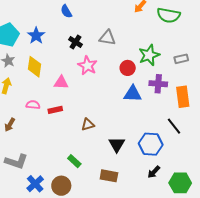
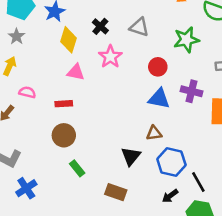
green star: (149, 55) -> (186, 40), moved
yellow diamond: (34, 67) -> (68, 40), moved
pink semicircle: (33, 105) -> (27, 92), moved
brown triangle: (88, 125) -> (154, 133), moved
black line: (174, 126) -> (198, 182), moved
brown circle: (61, 186) -> (64, 135), moved

